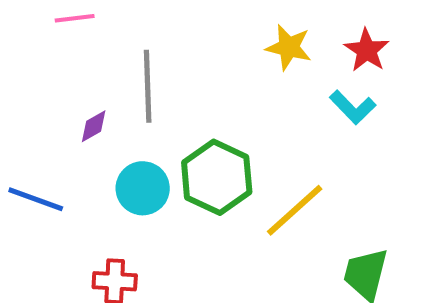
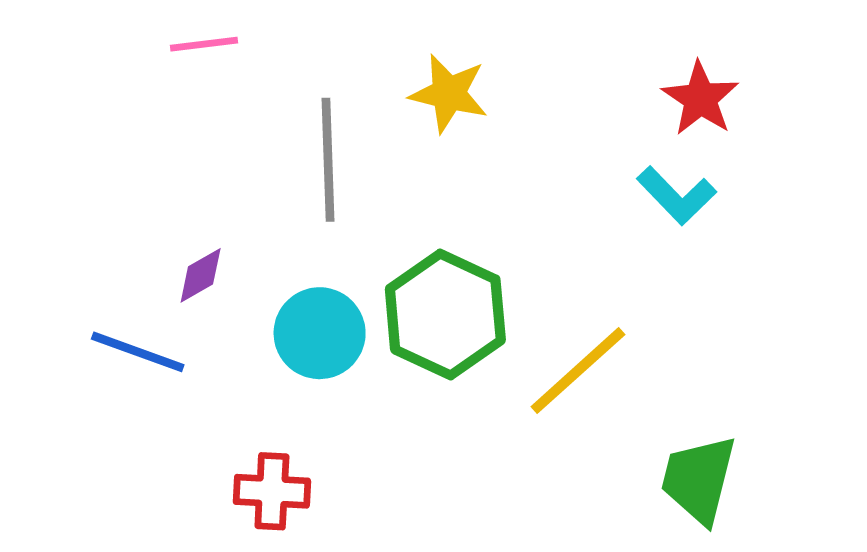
yellow star: (289, 47) -> (449, 93), moved
purple diamond: (94, 126) -> (201, 275), moved

